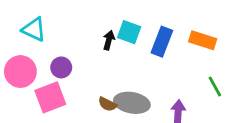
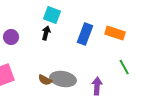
cyan square: (129, 32) -> (52, 15), moved
purple circle: (61, 67) -> (11, 37), moved

